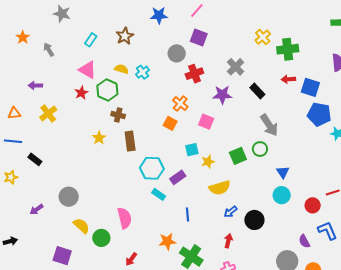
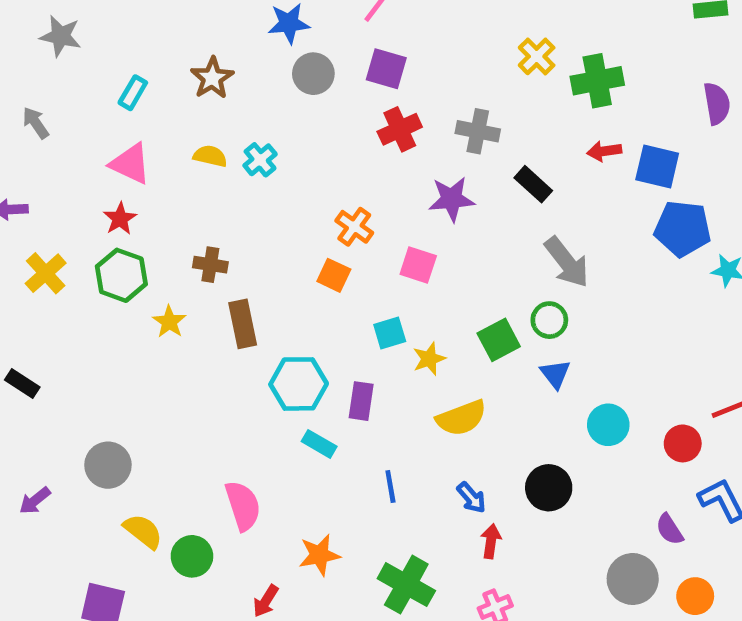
gray circle: (177, 53) -> (313, 74), moved
gray cross: (236, 67) -> (478, 131), turned -30
red cross: (194, 74) -> (400, 129), moved
green hexagon: (107, 90) -> (121, 275), moved
blue triangle: (283, 172) -> (555, 374), moved
purple rectangle: (178, 177) -> (361, 401), turned -42
blue arrow: (231, 212) -> (471, 498), moved, turned -88
orange star: (167, 241) -> (319, 555), moved

